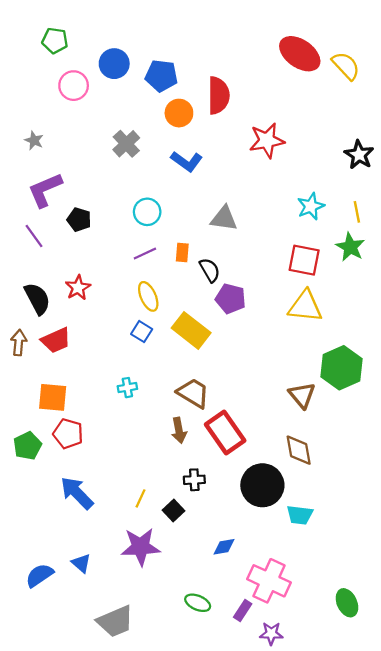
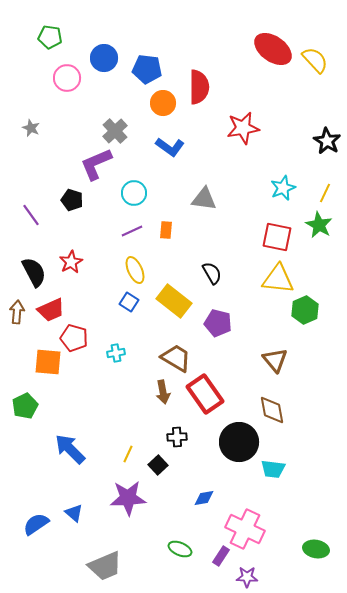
purple L-shape: (45, 190) -> (96, 164), moved
yellow line: (357, 212) -> (325, 193), turned 36
black semicircle: (210, 270) -> (212, 273), moved
purple pentagon: (231, 299) -> (218, 323), moved
green hexagon: (341, 368) -> (305, 310), moved, size x0.7
red pentagon: (68, 434) -> (74, 338), moved
green ellipse: (347, 603) -> (316, 549), turned -55

